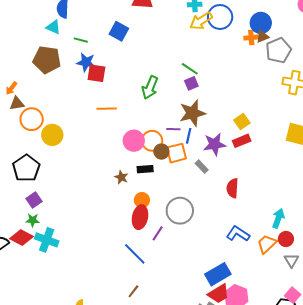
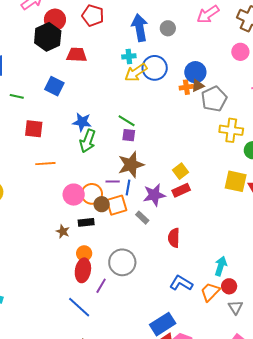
blue star: (86, 62) -> (82, 122), moved
purple square: (191, 83) -> (129, 135), turned 32

